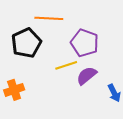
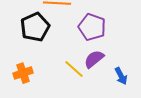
yellow line: (66, 65) -> (74, 69), moved, turned 60

